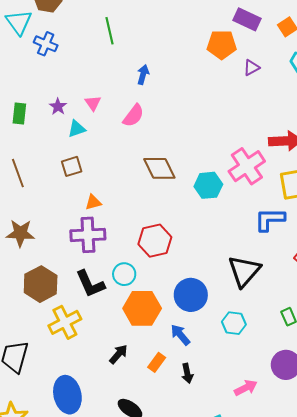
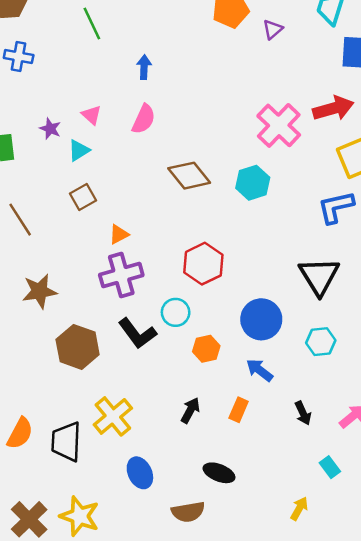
pink cross: (247, 166) -> (279, 125), moved
orange hexagon: (142, 308) -> (206, 349), size x0.6
yellow cross: (65, 322) -> (113, 416), moved
black arrow: (187, 373) -> (303, 413), moved
blue ellipse: (67, 395) -> (140, 473), size x0.7

